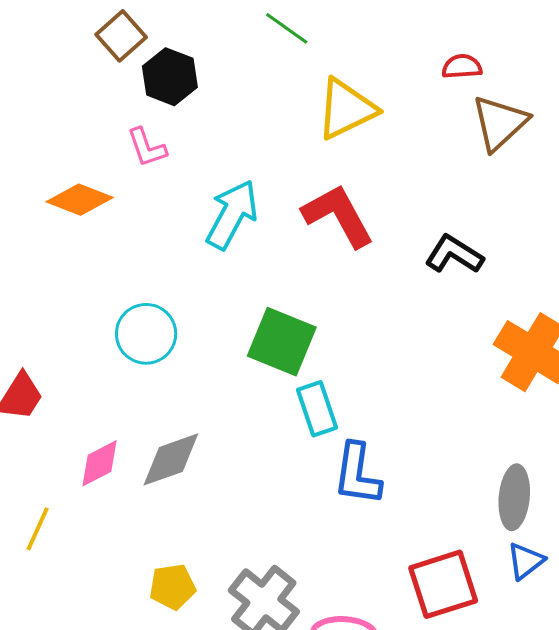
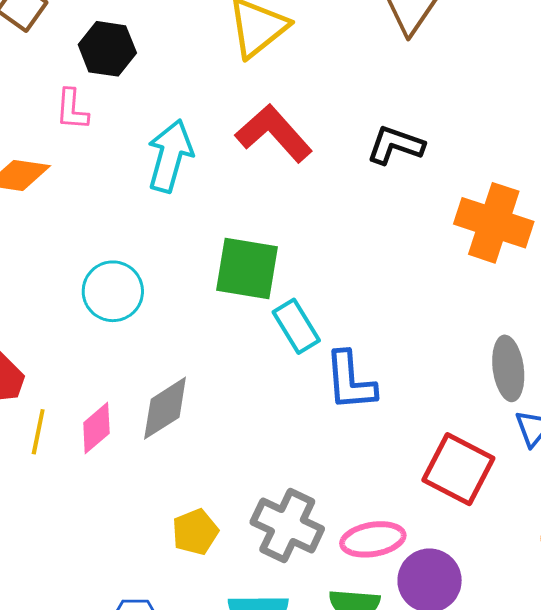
black hexagon: (170, 77) -> (107, 49), moved
pink L-shape: (147, 148) -> (72, 110), turned 36
yellow line: (38, 529) -> (38, 432), moved
red square: (443, 584) -> (458, 469), turned -32

